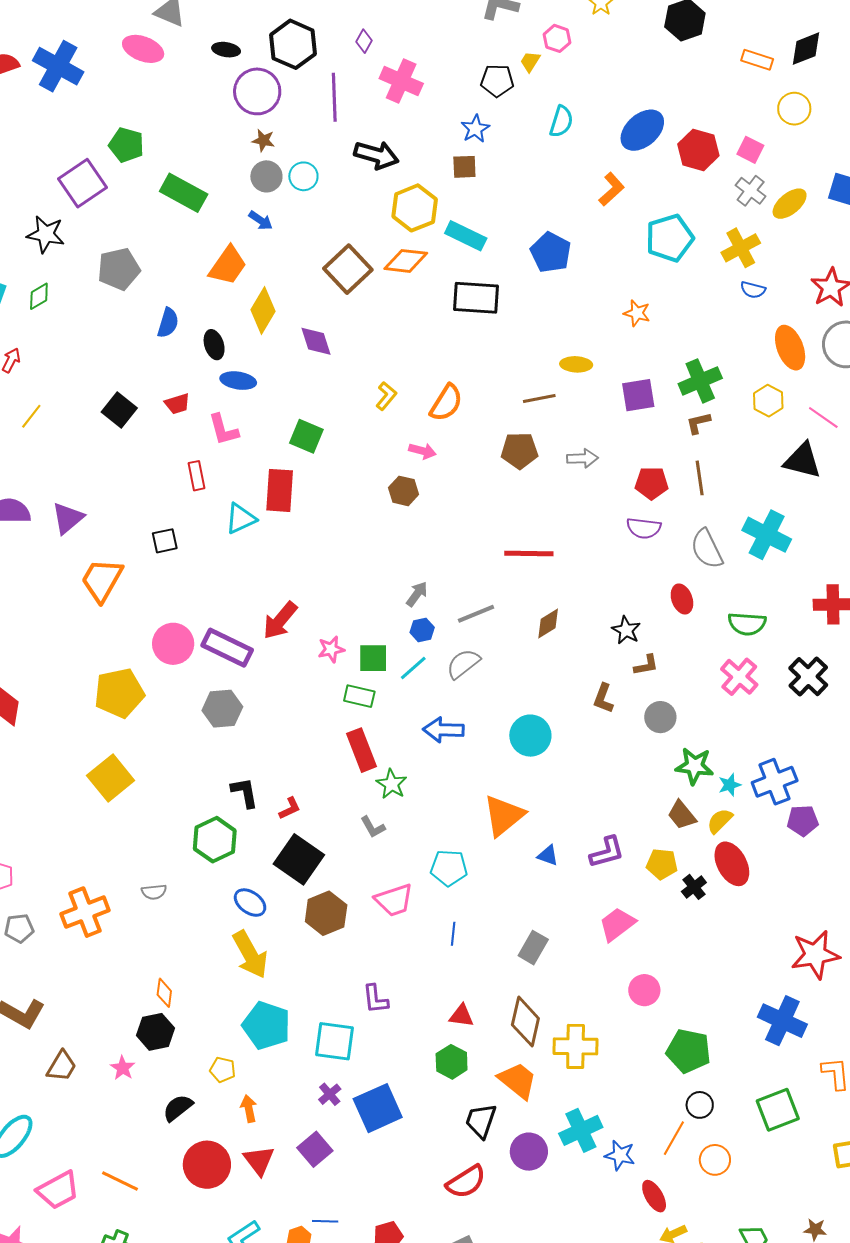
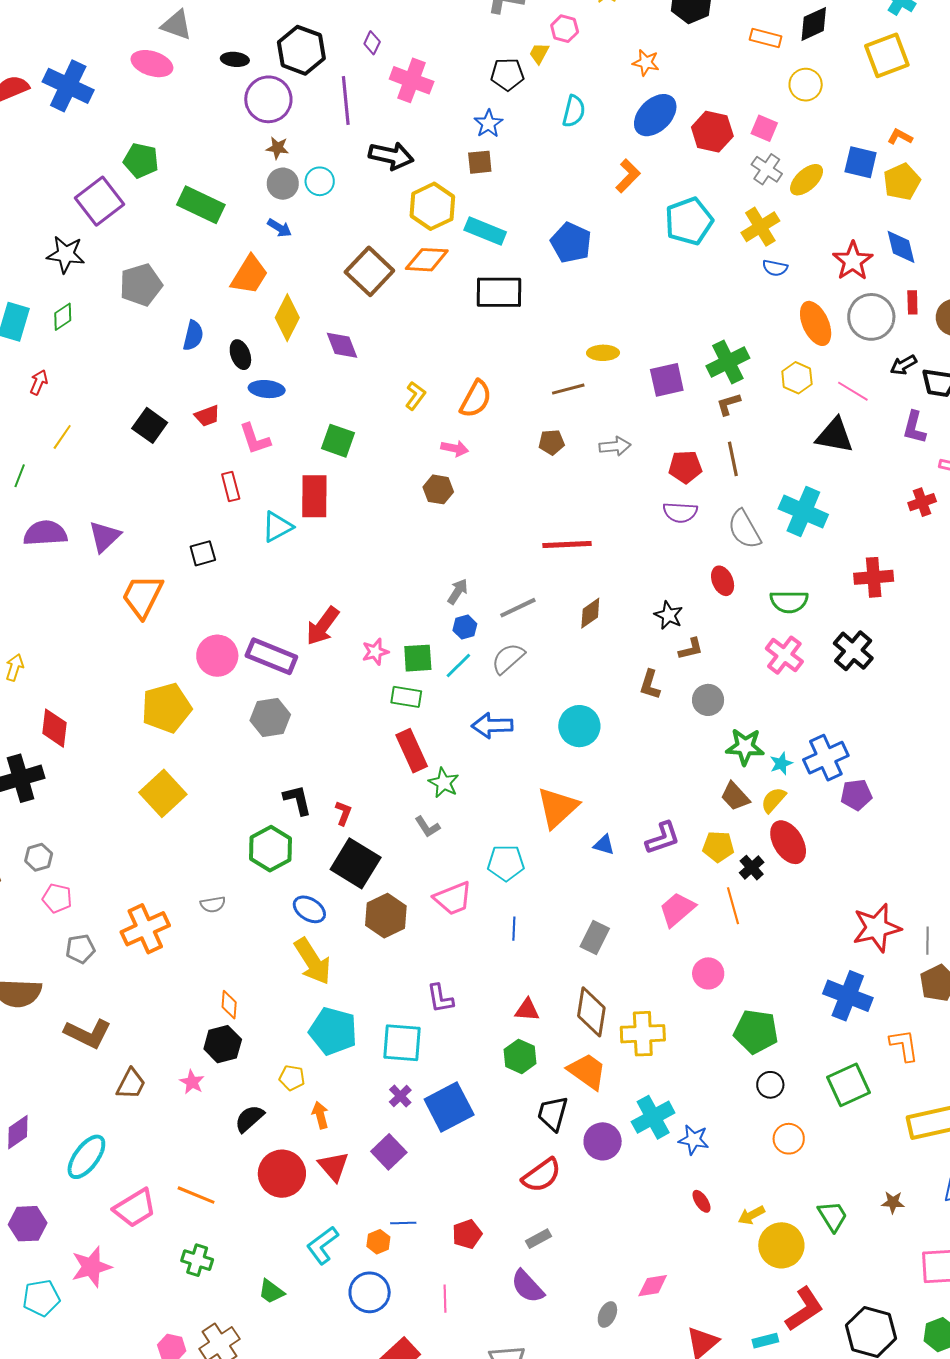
orange star: (637, 313) -> (646, 63), moved
brown pentagon: (519, 451) -> (552, 442), size x0.7
red L-shape: (290, 808) -> (343, 813), turned -40
orange line: (674, 1138) -> (733, 906), moved, turned -42
red ellipse: (654, 1196) -> (701, 1201), moved, size x0.7

